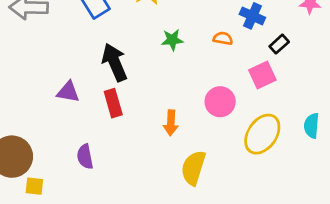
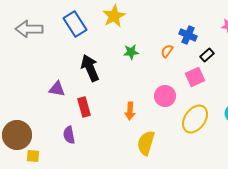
orange semicircle: (223, 38) -> (167, 51), turned -64
red rectangle: (113, 103) -> (84, 107), moved

